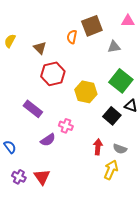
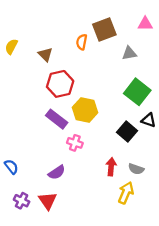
yellow hexagon: (86, 92) -> (85, 110), moved
purple rectangle: (33, 109) -> (57, 119), moved
purple semicircle: (48, 140) -> (57, 172), moved

